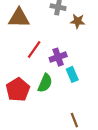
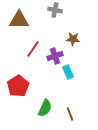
brown star: (78, 21) -> (73, 39), moved
green semicircle: (45, 83) -> (45, 108), moved

